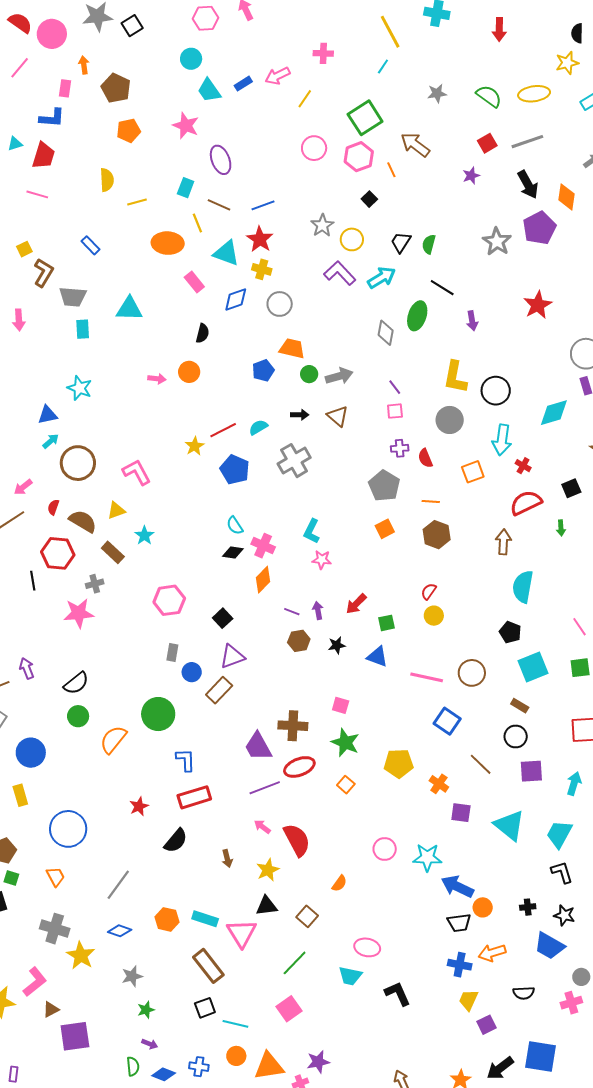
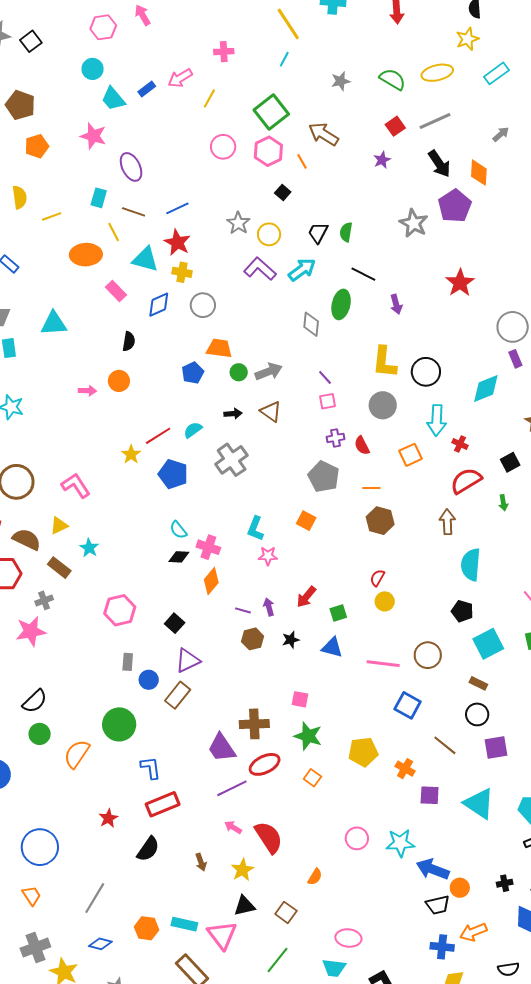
orange square: (385, 529) -> (306, 521), moved, turned -30
gray cross: (55, 929) -> (35, 948), turned -32

